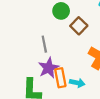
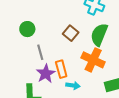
green circle: (61, 11) -> (27, 29), moved
orange rectangle: (60, 78) -> (61, 69), moved

